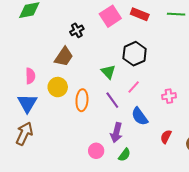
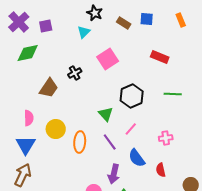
red rectangle: (140, 14) -> (160, 57), moved
green line: (176, 14) -> (173, 94), moved
brown trapezoid: (64, 57) -> (49, 88), moved
red semicircle: (166, 137) -> (161, 170), moved, turned -40

